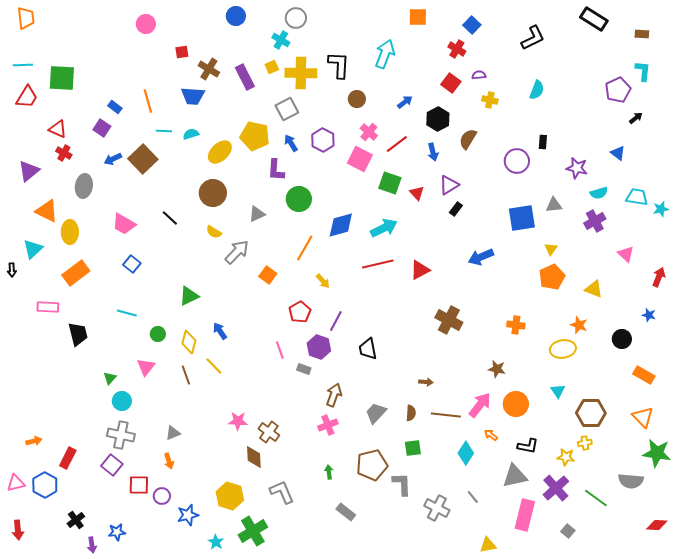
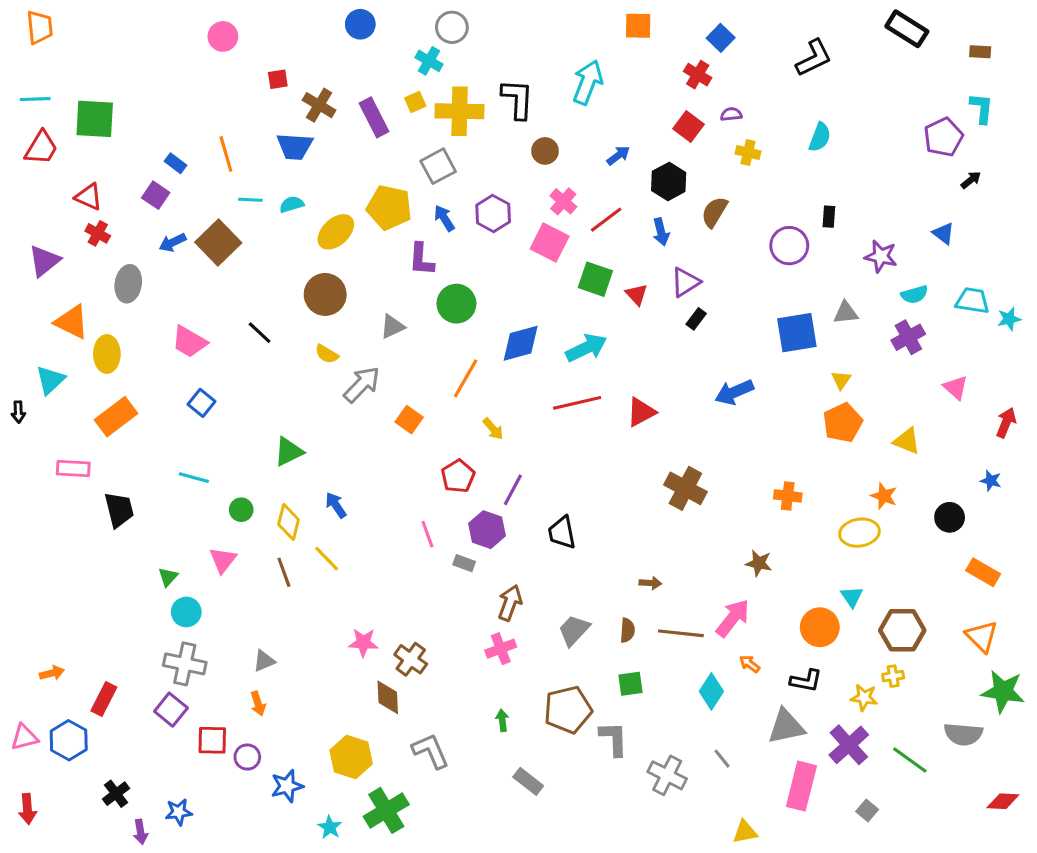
orange circle: (516, 404) -> (820, 627), moved

